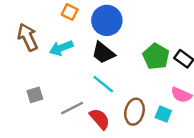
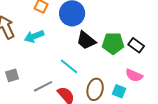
black trapezoid: (103, 53) -> (86, 40), moved
green pentagon: (156, 56) -> (113, 43), turned -30

